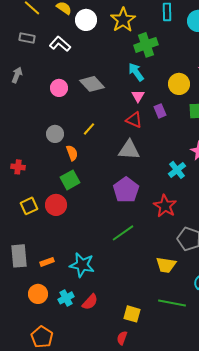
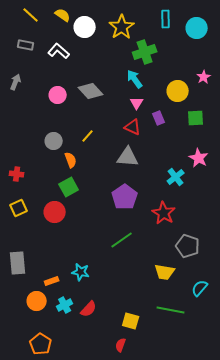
yellow square: (29, 206) -> (19, 208), moved
orange rectangle: (47, 262) -> (52, 281), moved
cyan star: (82, 265) -> (81, 272), size x0.7

